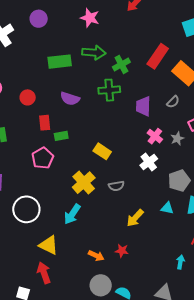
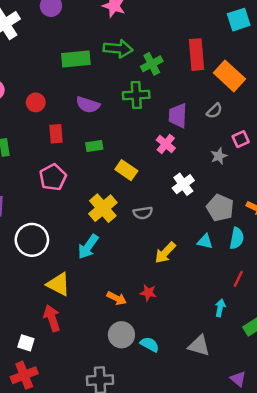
red rectangle: (158, 56) -> (196, 55), turned -40
green rectangle: (61, 136) -> (94, 146), moved
pink cross: (155, 136) -> (166, 144), moved
gray pentagon: (179, 181) -> (220, 208), turned -30

